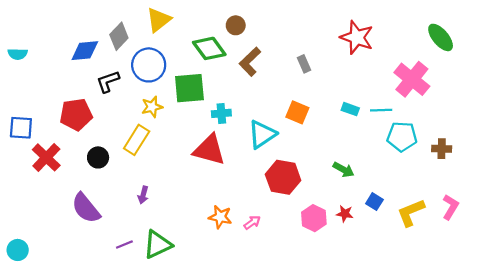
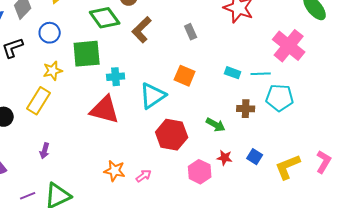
blue circle: (149, 65) -> (50, 33), size x0.7
brown cross: (442, 149) -> (246, 109), moved
green arrow: (344, 170) -> (216, 125), moved
red star: (345, 214) -> (225, 158), moved

